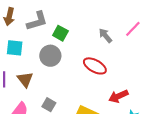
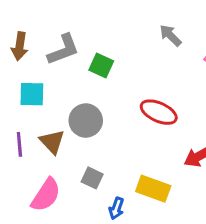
gray arrow: (105, 35) -> (170, 35), moved
gray circle: (50, 56) -> (86, 121), moved

